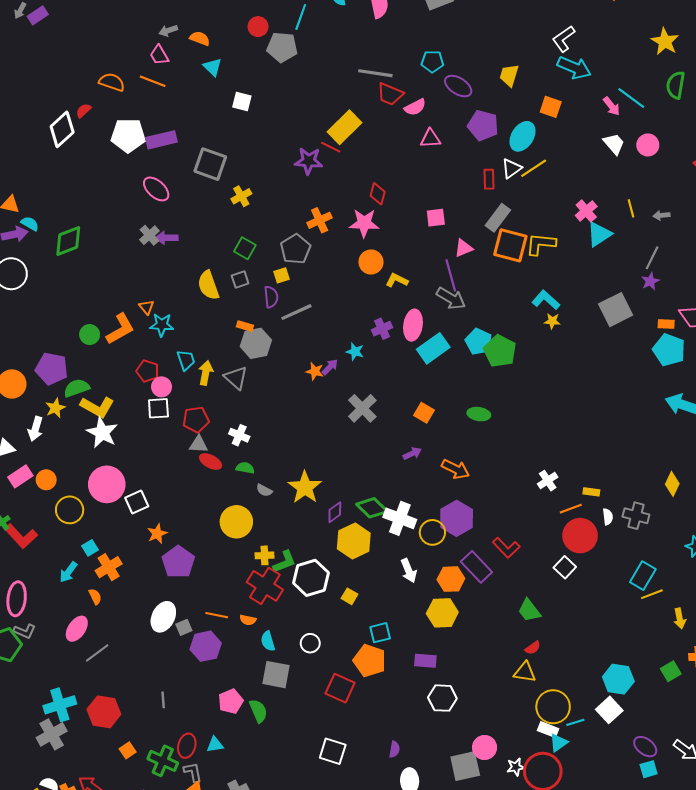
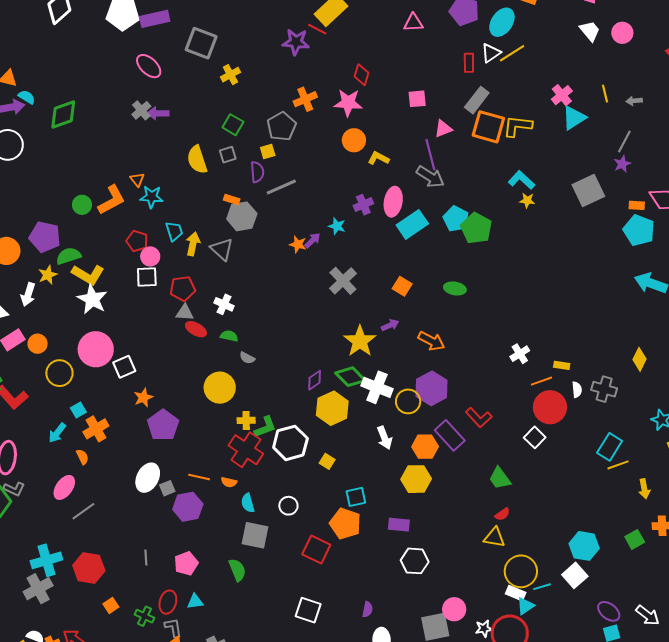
yellow star: (305, 487) -> (360, 341), moved
pink pentagon: (231, 701) -> (186, 563), moved
green cross: (163, 761) -> (145, 616), size x0.7

